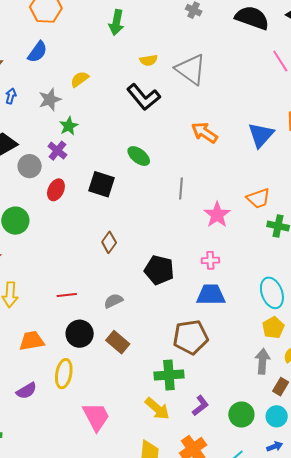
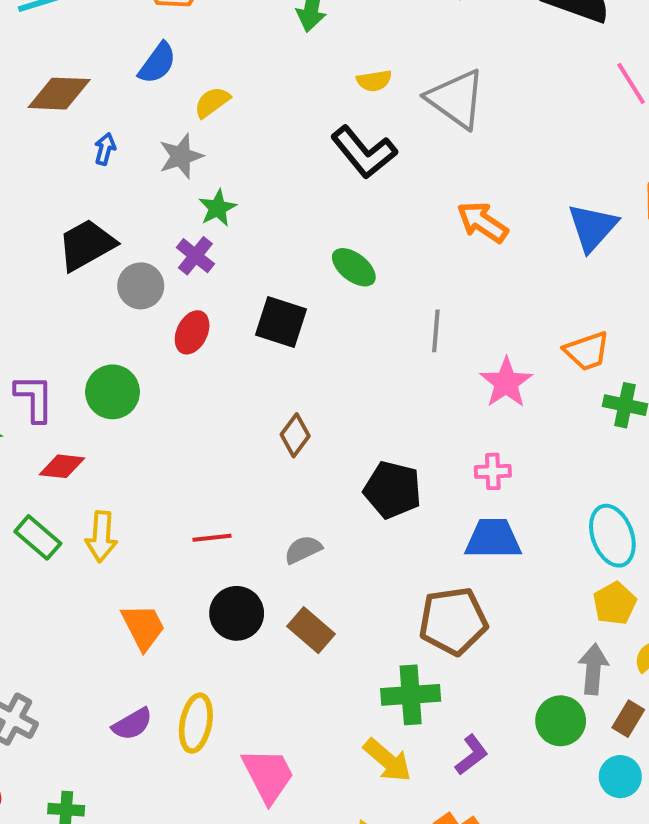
yellow semicircle: (80, 79) -> (212, 102), moved
orange trapezoid: (32, 341) -> (143, 627), turned 72
yellow ellipse: (64, 374) -> (196, 723), moved
green circle: (241, 415) -> (561, 721), moved

